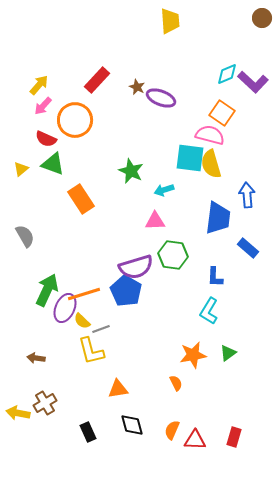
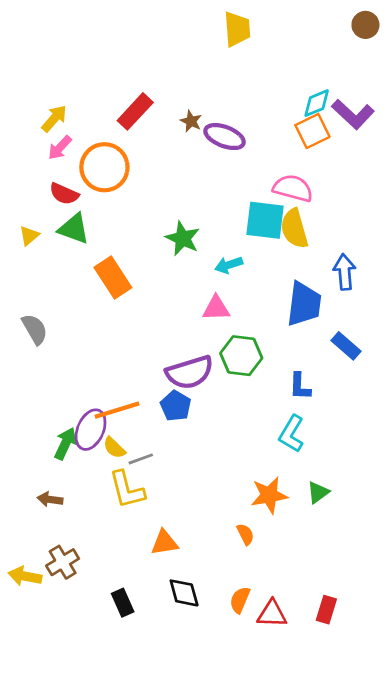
orange square: (222, 113) -> (312, 131), moved, turned 30
green arrow: (47, 290) -> (65, 444), moved, size x0.7
blue pentagon: (126, 291) -> (176, 406), size x0.7

